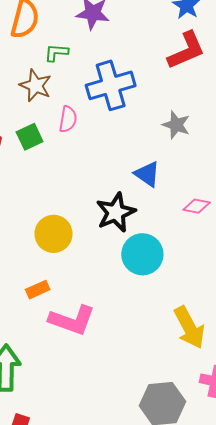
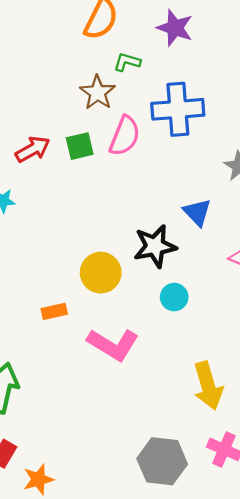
pink semicircle: (68, 119) -> (125, 136), size x1.4
yellow circle: (54, 234) -> (101, 273), moved
cyan circle: (142, 254) -> (174, 297), size x0.6
pink L-shape: (72, 320) -> (113, 344), moved

